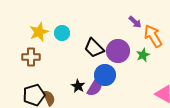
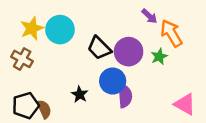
cyan circle: (62, 33) -> (60, 30), size x1.5
brown cross: (31, 57) -> (22, 59), turned 30
purple semicircle: (95, 87) -> (125, 96), moved, turned -36

